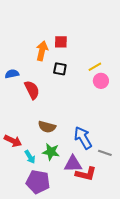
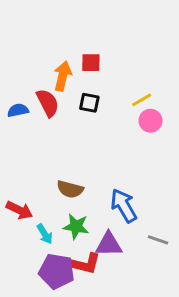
red semicircle: (32, 90) -> (48, 103), moved
gray line: (105, 153) -> (158, 240), moved
red L-shape: (86, 174) -> (85, 264), moved

